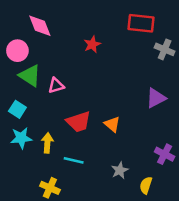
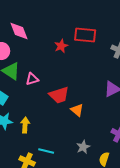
red rectangle: (141, 23) -> (85, 35), moved
red trapezoid: (79, 122) -> (59, 95), moved
cyan line: (74, 160) -> (46, 151), moved

